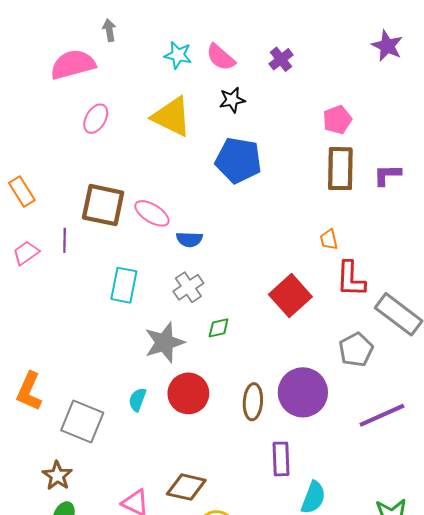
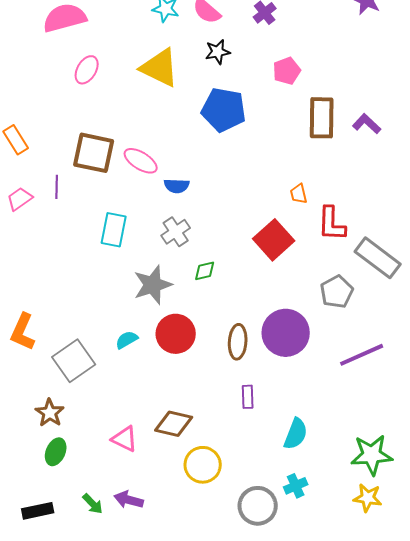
pink pentagon: (337, 120) -> (287, 71), moved
purple L-shape: (387, 175) -> (367, 124), turned 44
orange trapezoid: (329, 239) -> (299, 194), moved
cyan semicircle: (137, 400) -> (127, 340), turned 40
gray square: (82, 422) -> (74, 361), turned 33
purple rectangle: (281, 459) -> (248, 397), moved, size x0.7

